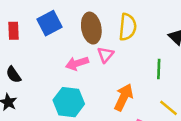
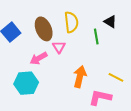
green line: (159, 69) -> (96, 37), moved
cyan hexagon: (69, 102) -> (26, 83), moved

